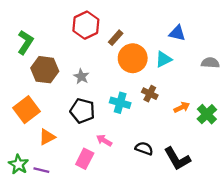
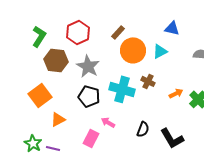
red hexagon: (86, 25) -> (78, 32), moved
gray star: (81, 77) -> (88, 66), size x1.6
cyan cross: (120, 103) -> (122, 89), size x1.4
black semicircle: (144, 148) -> (143, 129), turned 91

